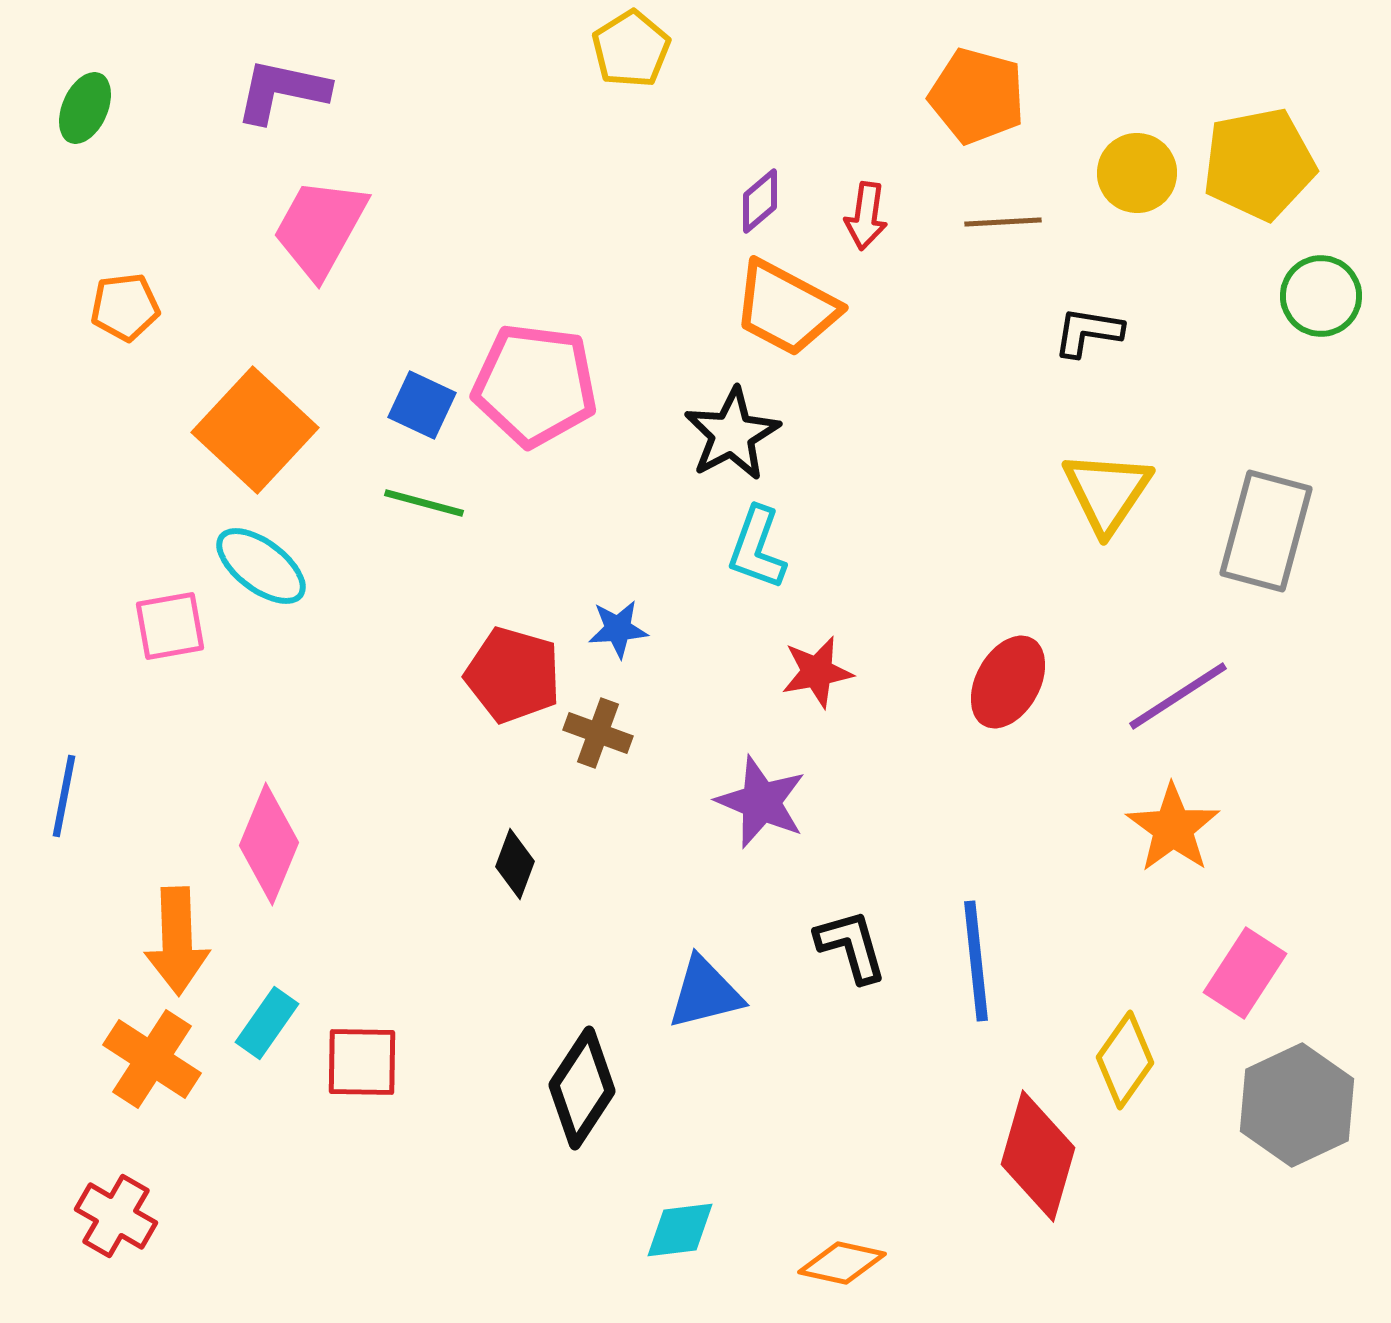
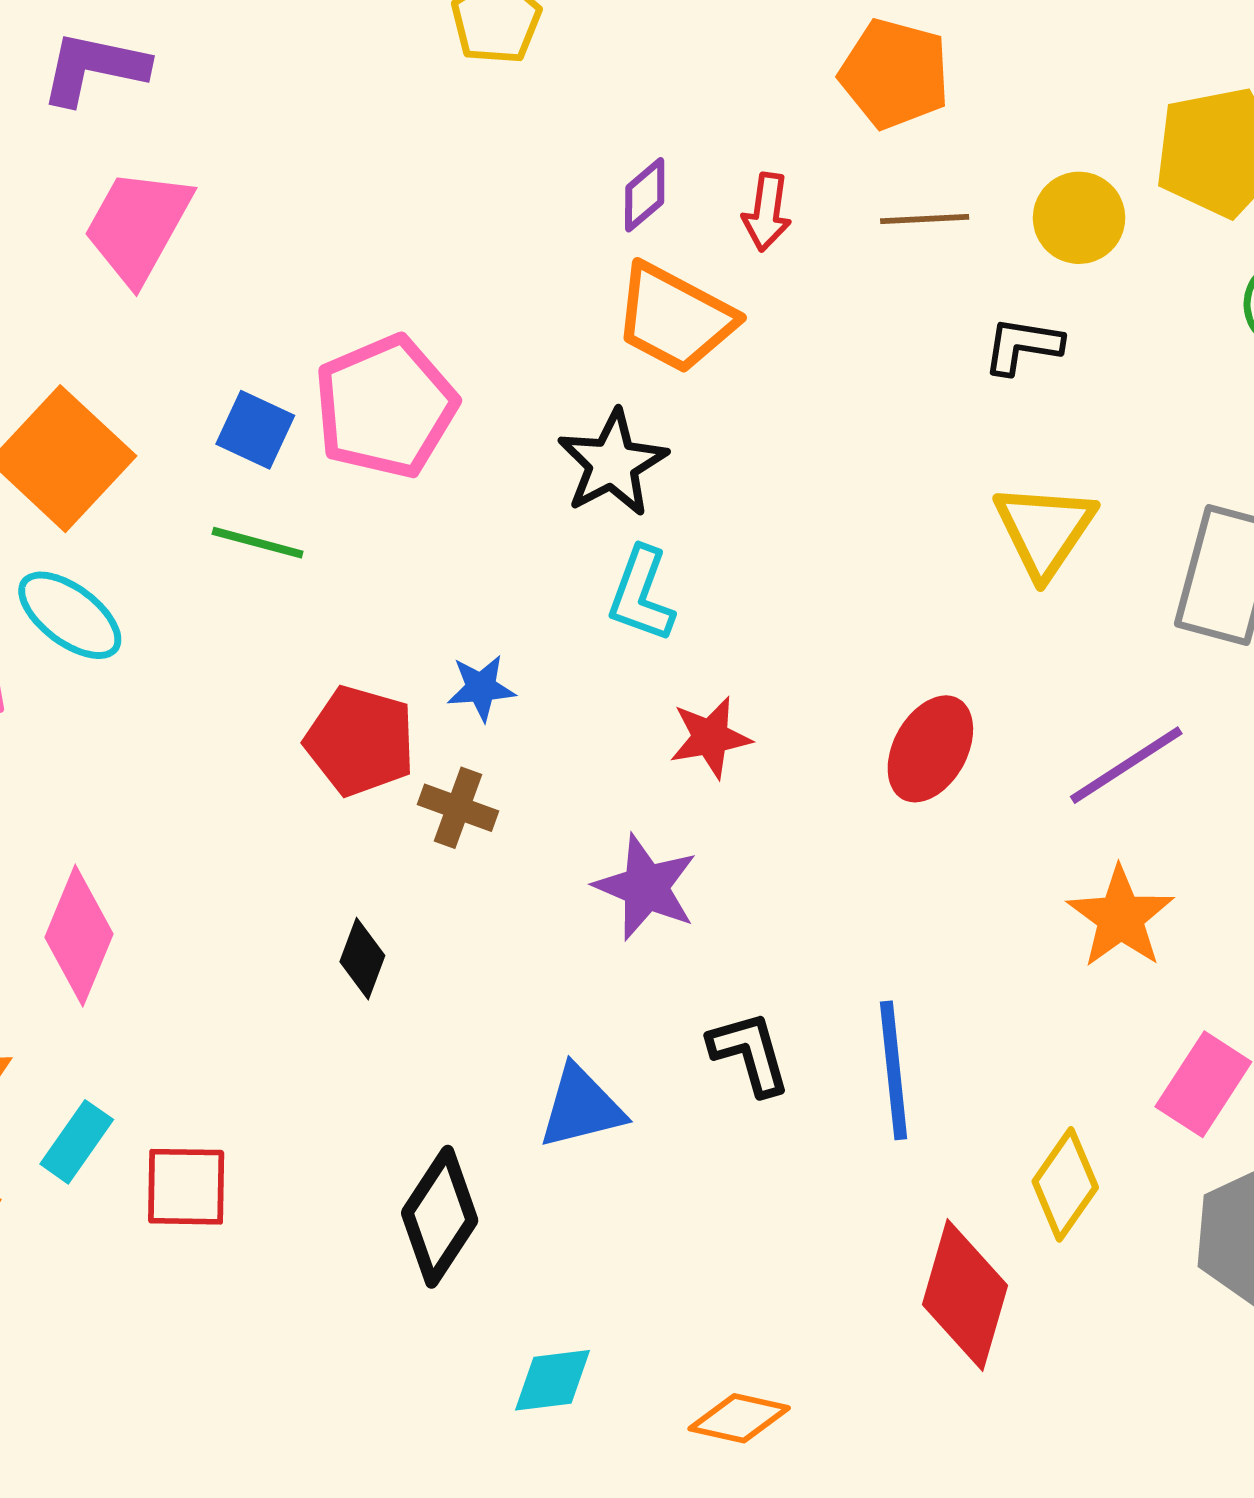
yellow circle: (1137, 173) -> (1079, 218), moved
pink pentagon: (535, 385) -> (385, 407), turned -30

